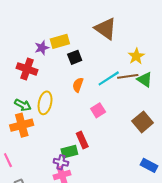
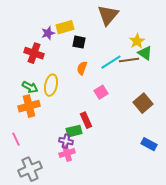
brown triangle: (105, 29) -> (108, 15), turned 35
black square: (75, 57) -> (79, 42), turned 32
green triangle: (145, 80) -> (145, 53), moved

